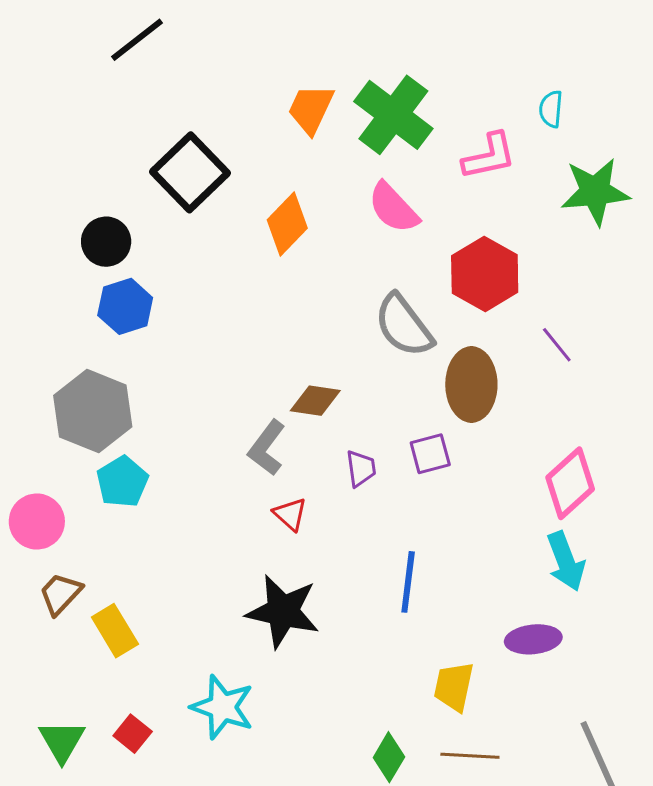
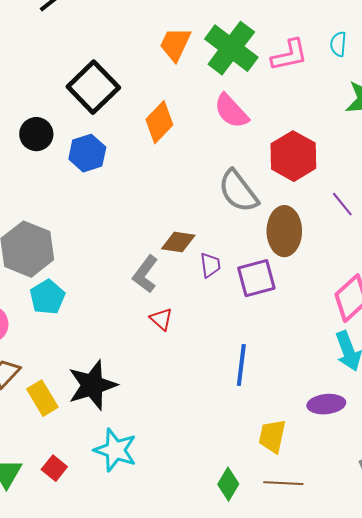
pink L-shape: (489, 156) -> (289, 55), moved
blue hexagon: (125, 306) -> (87, 153), moved
purple square: (430, 454) -> (256, 278), size x1.4
purple trapezoid: (361, 468) -> (210, 265), moved
black star: (283, 611) -> (92, 385), moved, turned -30

